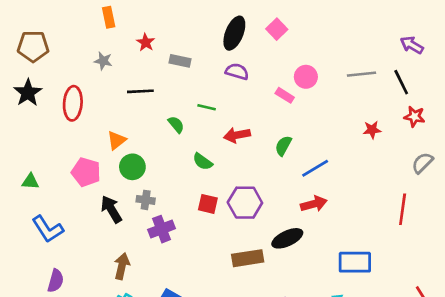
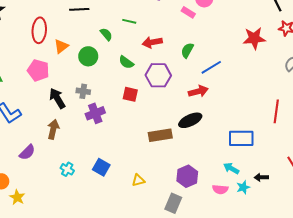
red ellipse: (73, 103) -> (39, 30), moved
red star: (372, 130) -> (254, 38), size x1.6
green circle: (132, 167) -> (88, 56), moved
purple hexagon: (245, 203) -> (158, 75), moved
red arrow: (314, 204) -> (198, 91), moved
red line: (403, 209) -> (276, 111), moved
brown arrow: (122, 266) -> (53, 129), moved
purple semicircle: (56, 281) -> (27, 152), moved, turned 30

